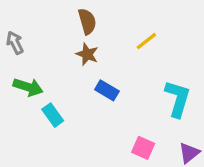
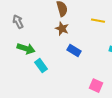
yellow line: (146, 41) -> (98, 21), turned 48

